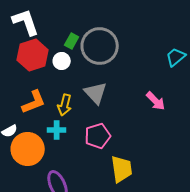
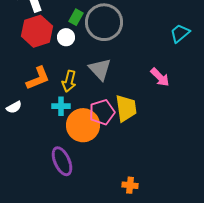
orange circle: (28, 149) -> (83, 125), moved
yellow trapezoid: (122, 169) -> (126, 108), moved

